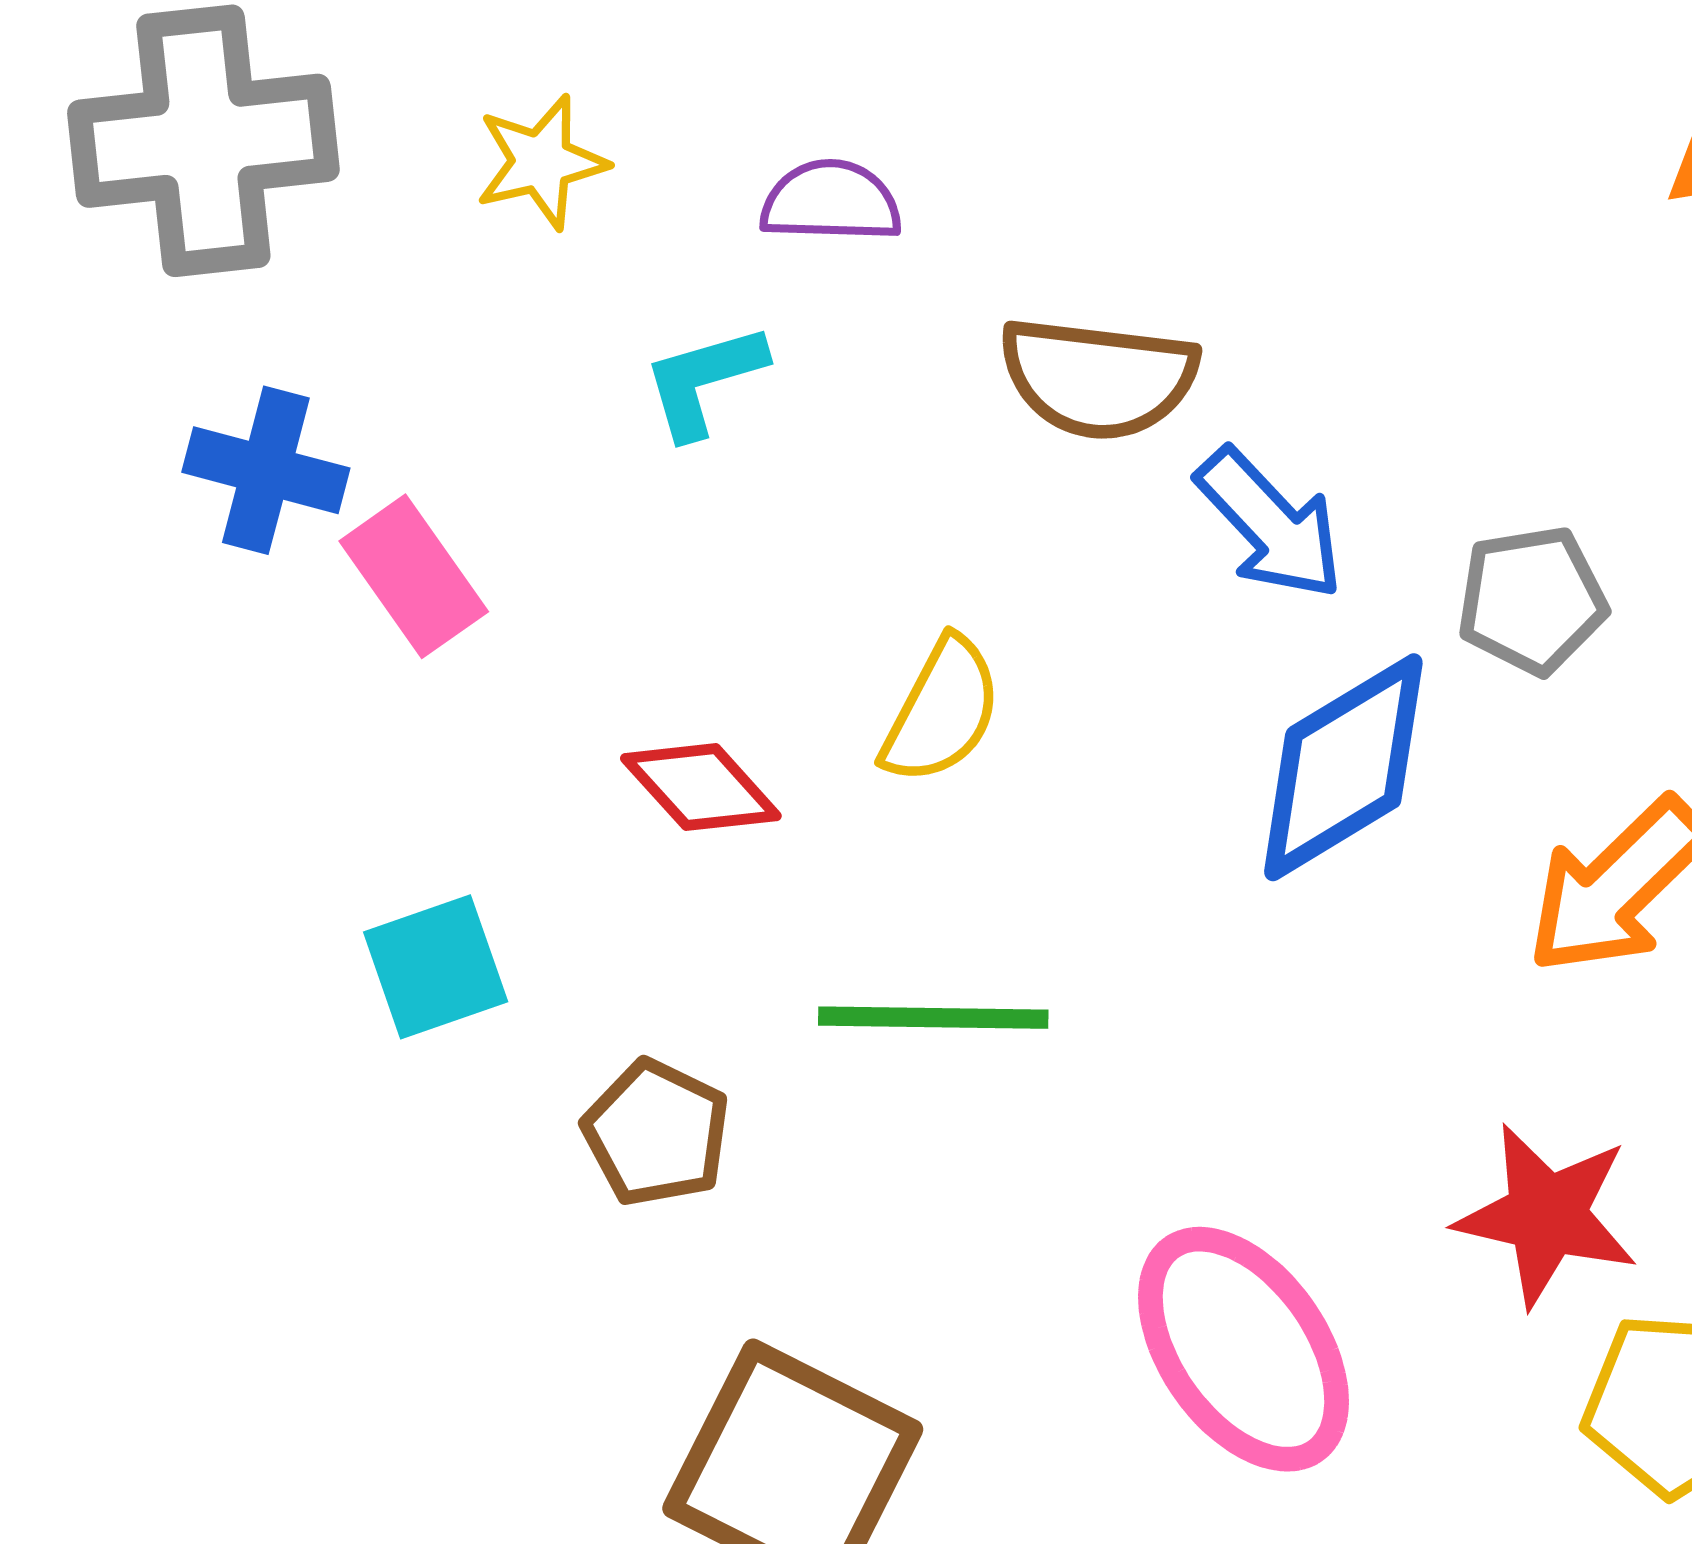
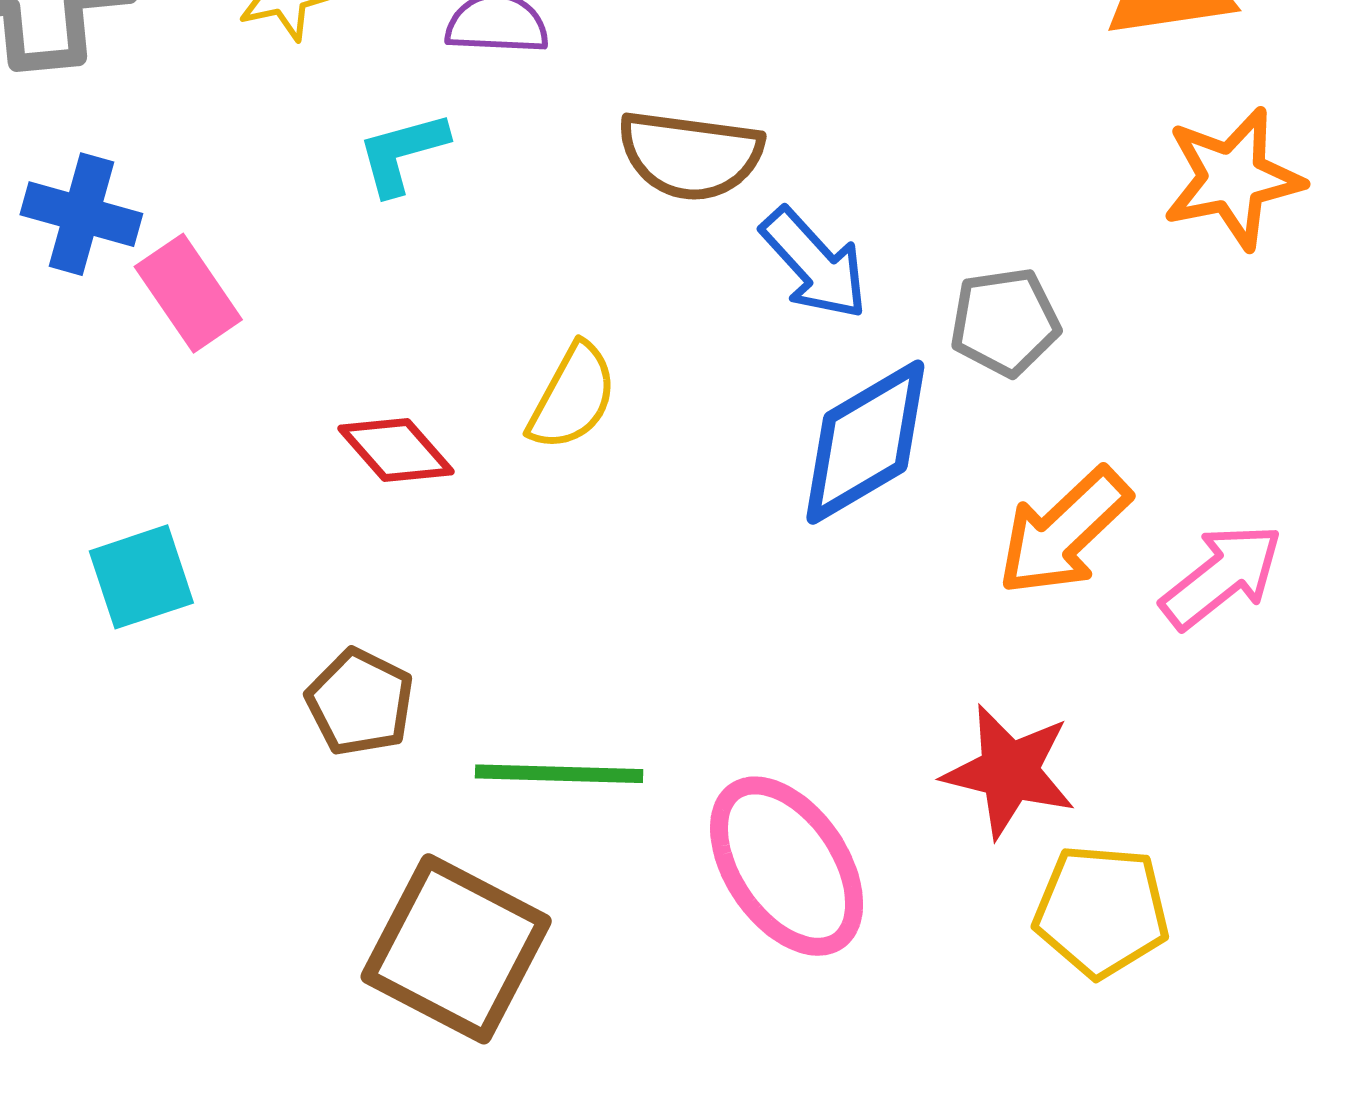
cyan square: (436, 967) -> (141, 577), moved
green line: (933, 1018) -> (559, 774), moved

